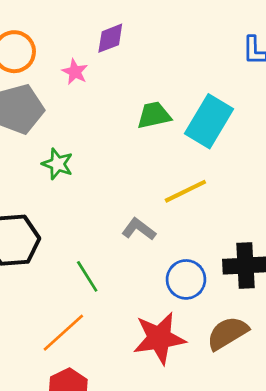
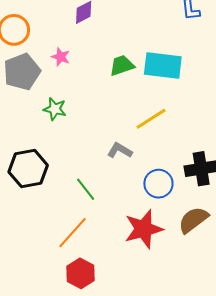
pink star: (75, 72) -> (61, 57), moved
cyan rectangle: (209, 121) -> (163, 66), turned 72

